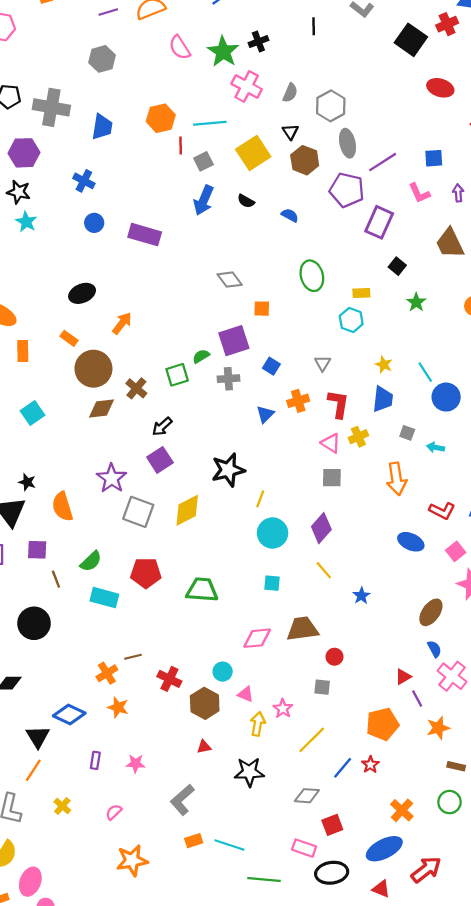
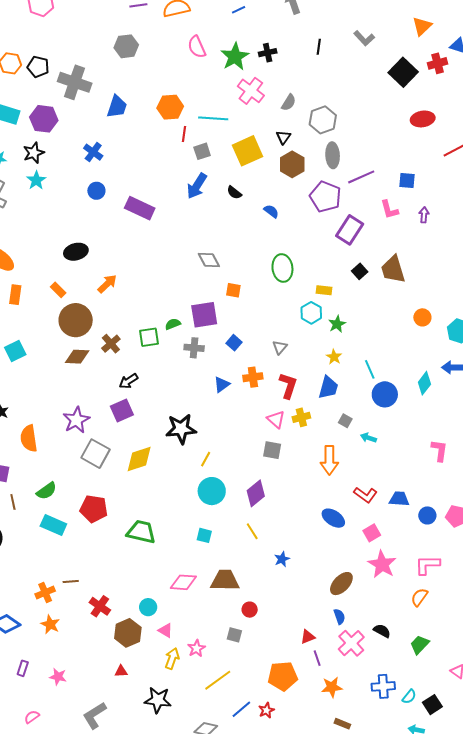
red ellipse: (440, 88) -> (423, 119), turned -35
black star: (19, 192) -> (34, 153), turned 30
brown trapezoid: (450, 243) -> (393, 269), moved
green star: (416, 302) -> (337, 324), moved

